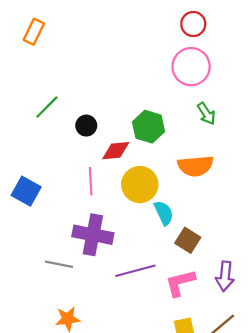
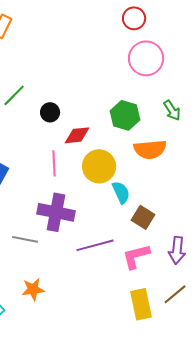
red circle: (193, 24) -> (134, 18), moved
green arrow: (206, 114) -> (172, 110), moved
green hexagon: (148, 127) -> (125, 115), moved

